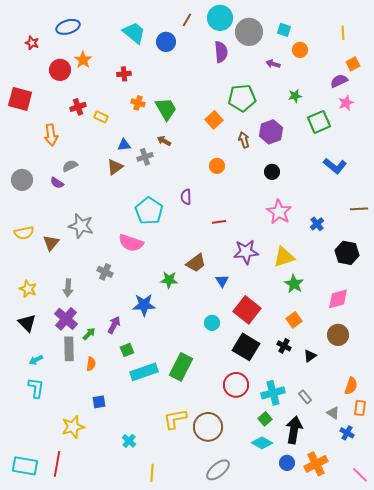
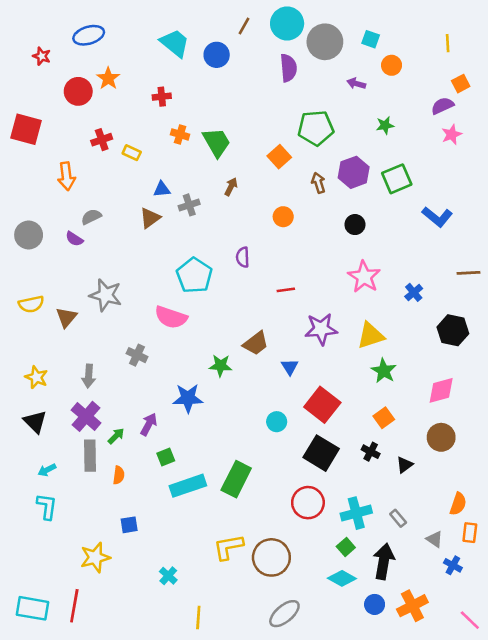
green square: (319, 122) -> (397, 179), moved
brown arrow: (164, 141) -> (231, 187), moved, turned 88

